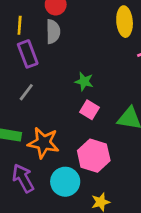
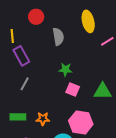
gray semicircle: (53, 32) -> (58, 37), moved
orange star: (43, 143) -> (43, 119), size x0.6

